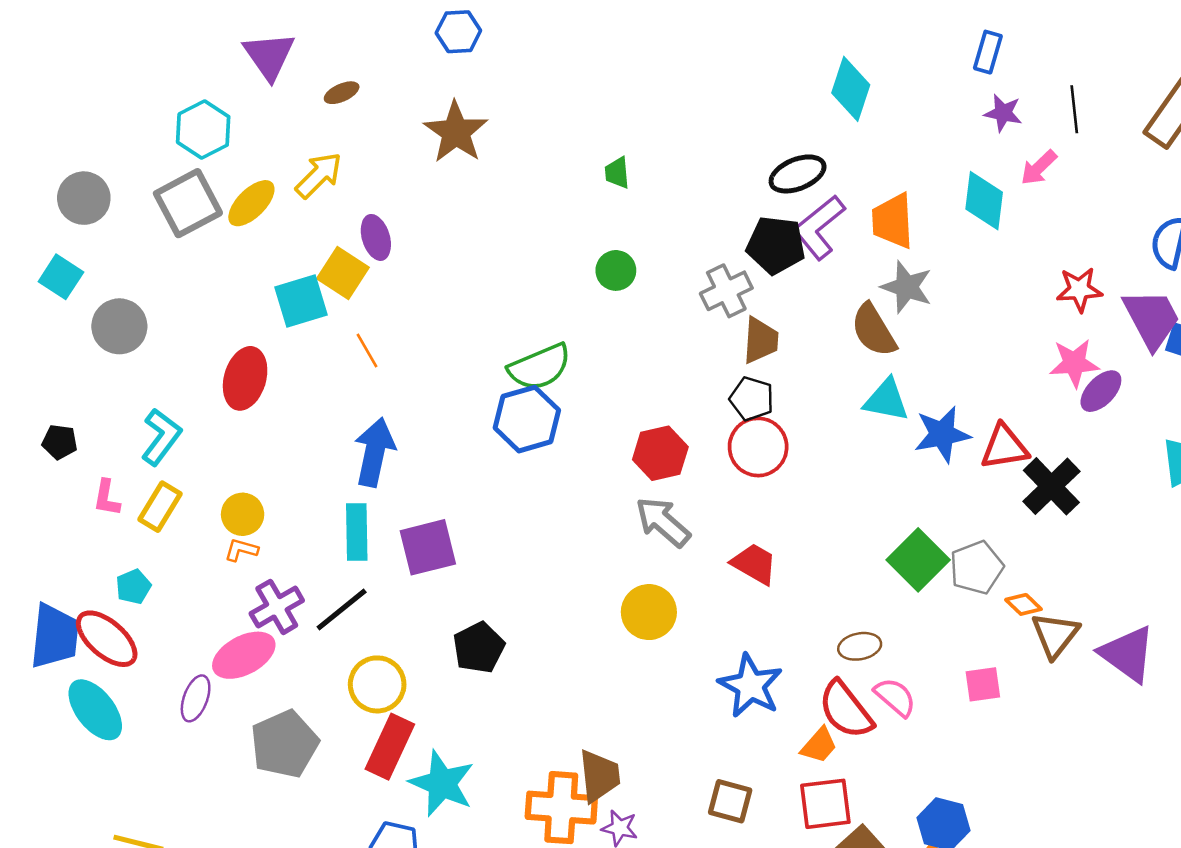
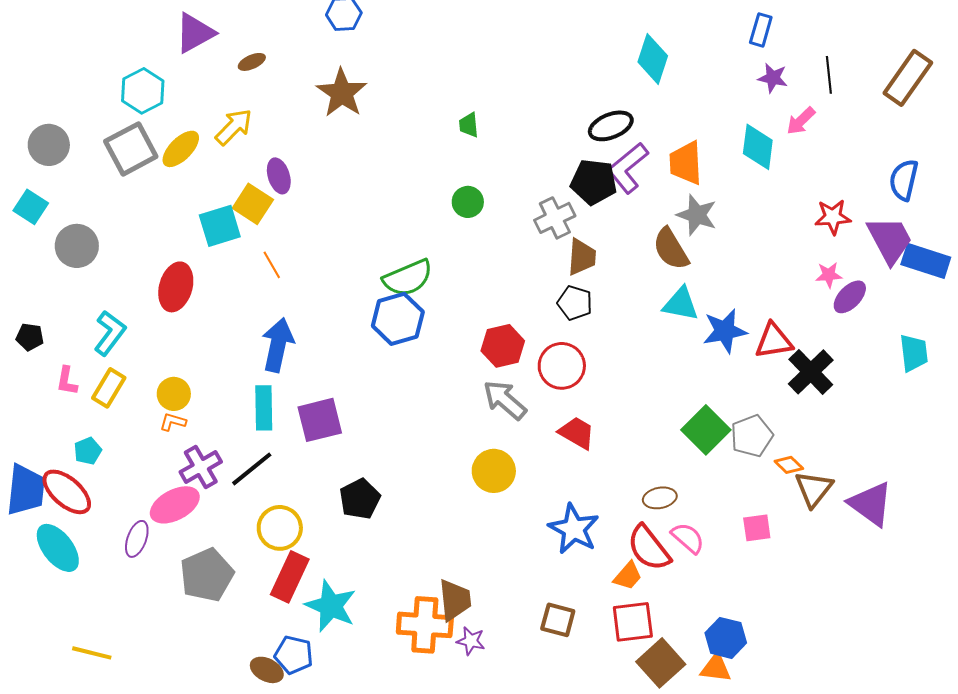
purple triangle: (269, 56) -> (195, 33), turned 36
pink star: (1074, 363) -> (829, 275), size x0.7
red circle: (758, 447) -> (562, 366), moved

